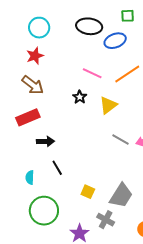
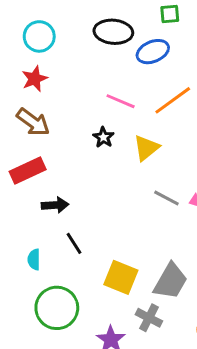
yellow square: (88, 192) -> (121, 277), size x1.6

